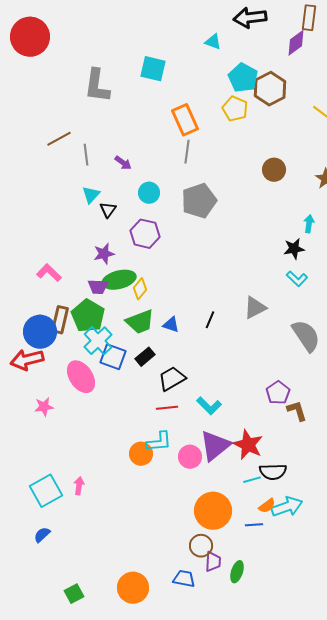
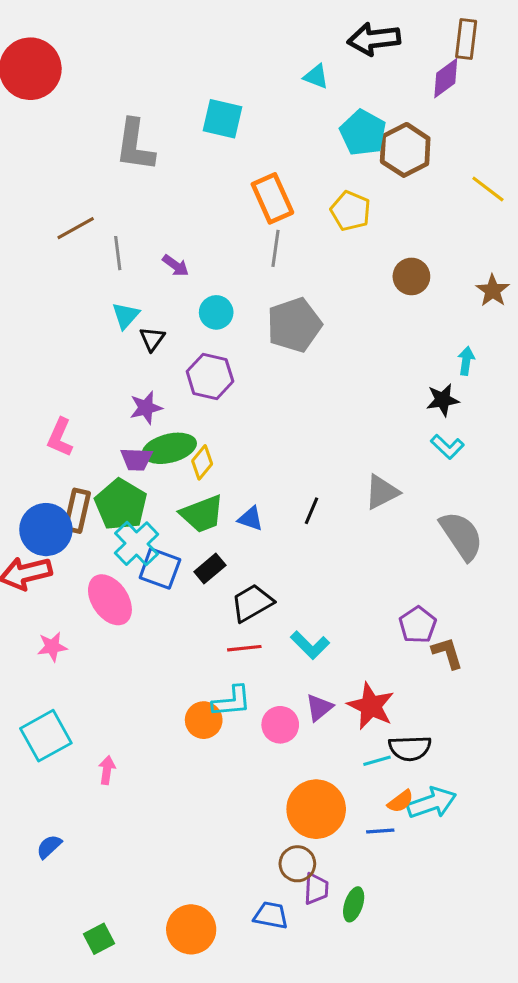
yellow pentagon: (235, 109) -> (351, 211), moved
pink L-shape: (49, 273) -> (60, 437), turned -110
purple triangle: (215, 446) -> (319, 708), size x0.6
cyan square: (46, 491) -> (46, 736), moved

